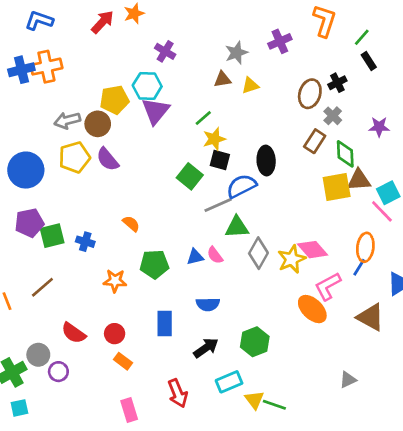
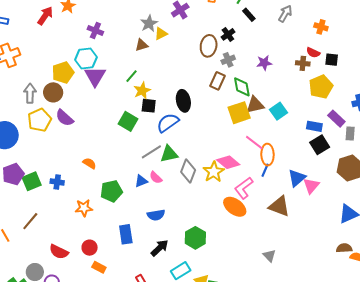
yellow triangle: (250, 86) -> (161, 34), moved
gray cross: (333, 116) -> (228, 60), turned 32
gray arrow: (67, 120) -> (30, 93), turned 114
gray line: (218, 205) -> (151, 152), moved
pink line: (382, 211) -> (254, 143), moved
gray triangle: (348, 380) -> (269, 256), turned -40

